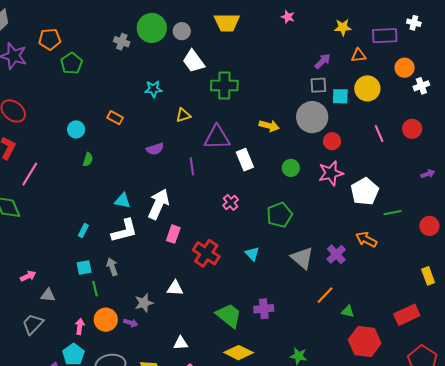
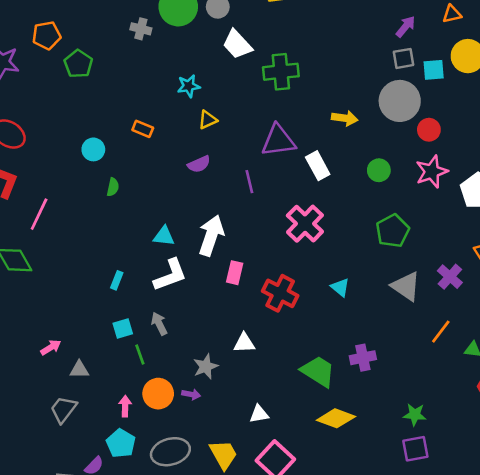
yellow triangle: (183, 115) -> (208, 120), moved
pink cross: (231, 203) -> (305, 224), size x1.8
green pentagon: (279, 215) -> (393, 231), moved

